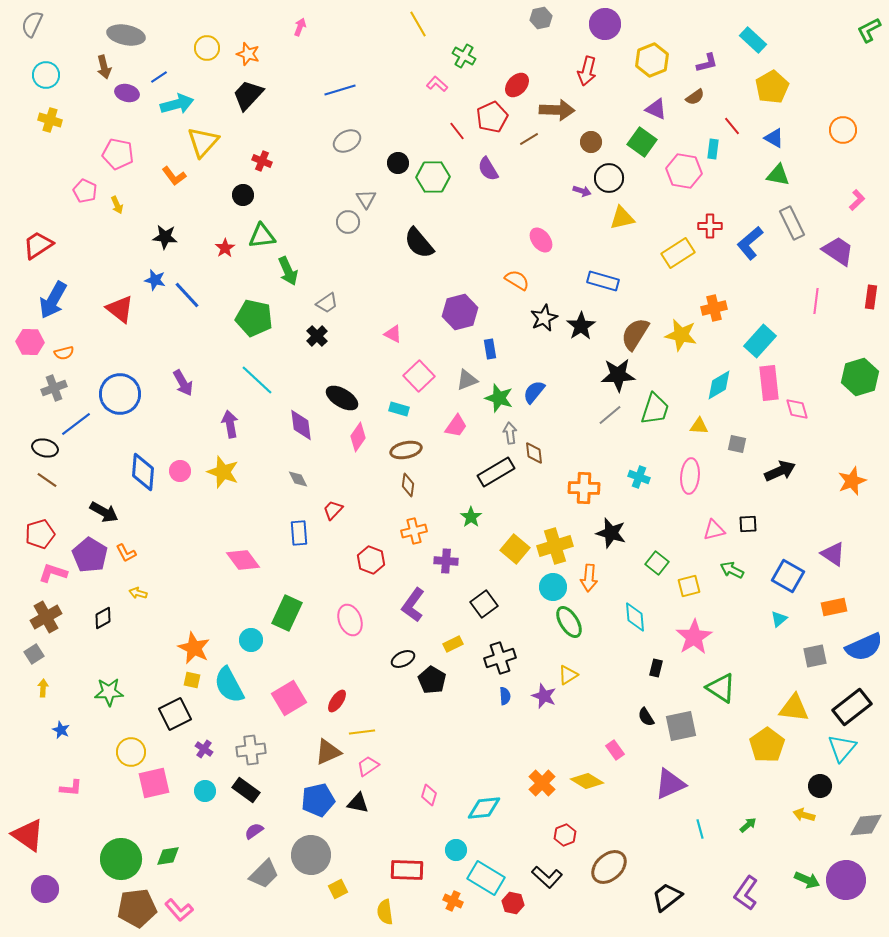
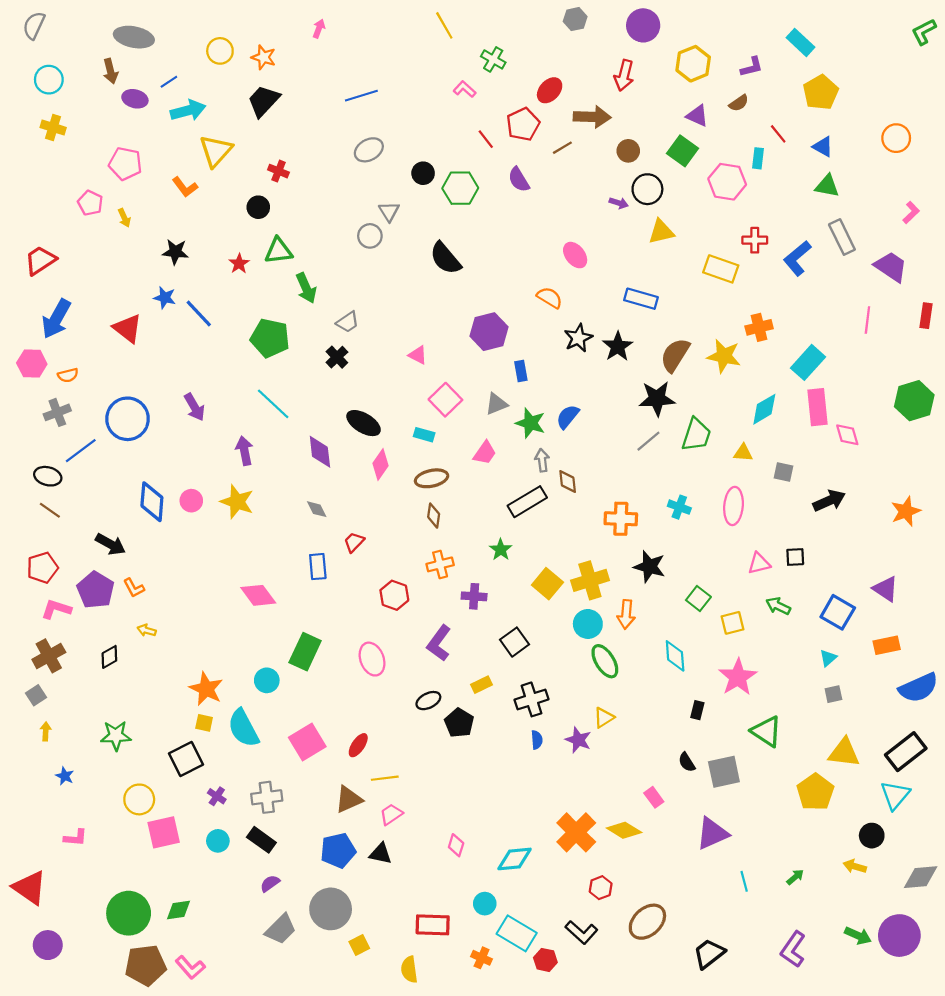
yellow rectangle: (678, 253) -> (721, 269), turned 52
gray square: (815, 656) -> (833, 694), moved, size x0.7
orange cross: (542, 783) -> (576, 832), size x1.4

